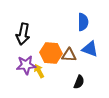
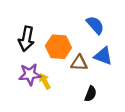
blue semicircle: (83, 22) -> (95, 25), turned -42
orange hexagon: (51, 53) -> (58, 47), moved

